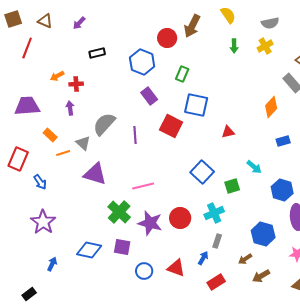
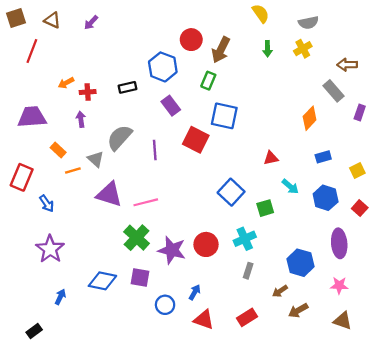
brown arrow: (192, 26) -> (221, 50), moved
black rectangle: (97, 53) -> (127, 87), moved
red triangle: (228, 132) -> (271, 158), moved
pink line: (143, 186) -> (146, 202), moved
blue hexagon: (282, 190) -> (326, 198), moved
blue arrow: (203, 258) -> (195, 292), moved
red triangle: (176, 268) -> (204, 320), moved

